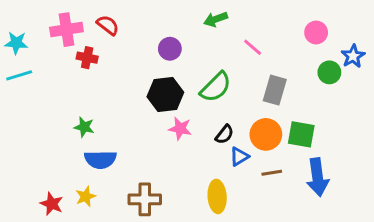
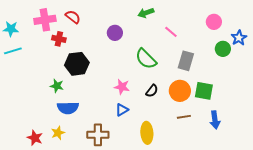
green semicircle: (216, 87) -> (146, 59), turned 90
black hexagon: (165, 95) -> (77, 64), moved
blue triangle: (239, 157) -> (122, 110), moved
blue arrow: (318, 177) -> (215, 120), size x0.7

